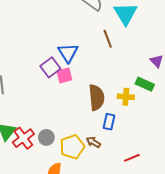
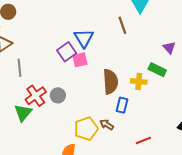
gray circle: (46, 137) -> (58, 95), moved
red cross: (23, 138) -> (36, 96), moved

